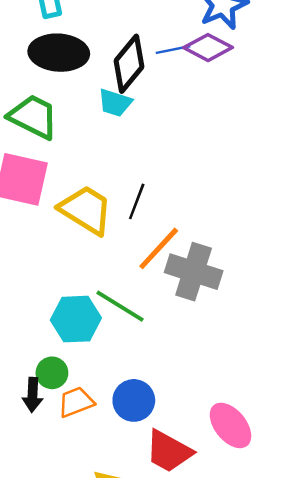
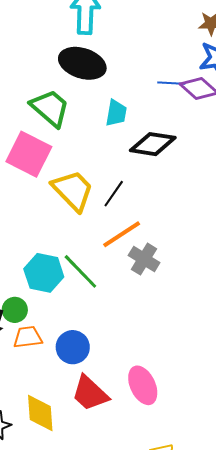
black diamond: (129, 64) -> (153, 144), moved, turned 45
cyan trapezoid: (115, 103) -> (116, 113), turned -112
gray cross: (194, 272) -> (144, 259), size x0.7

